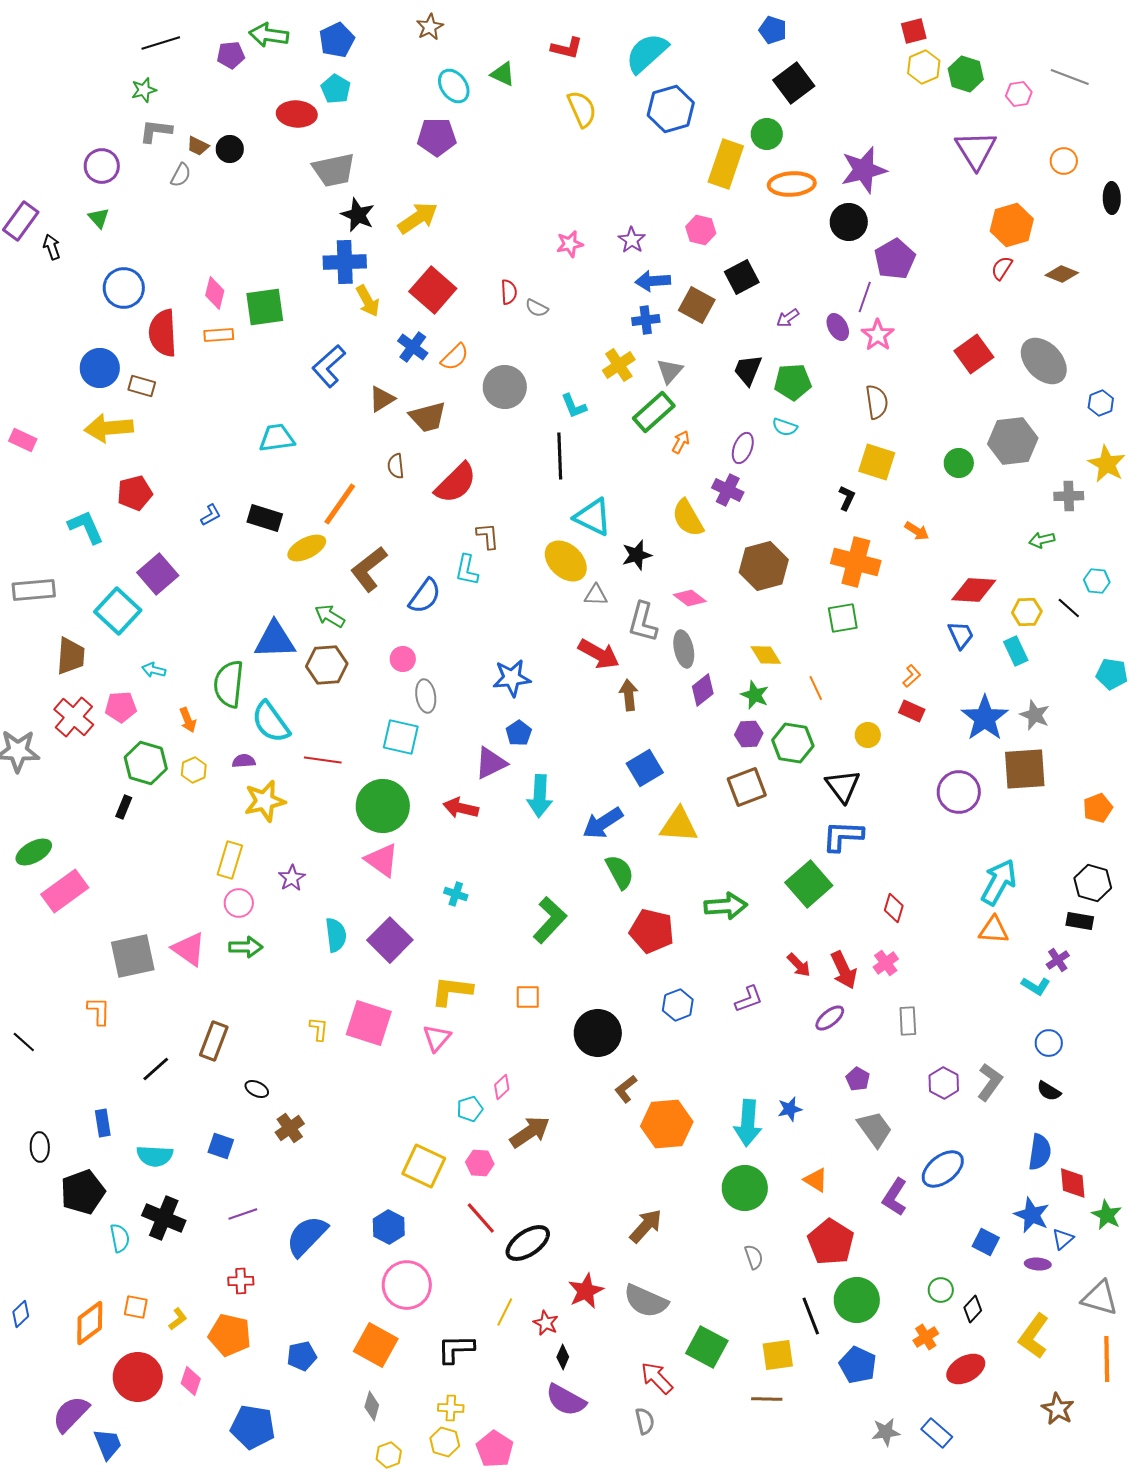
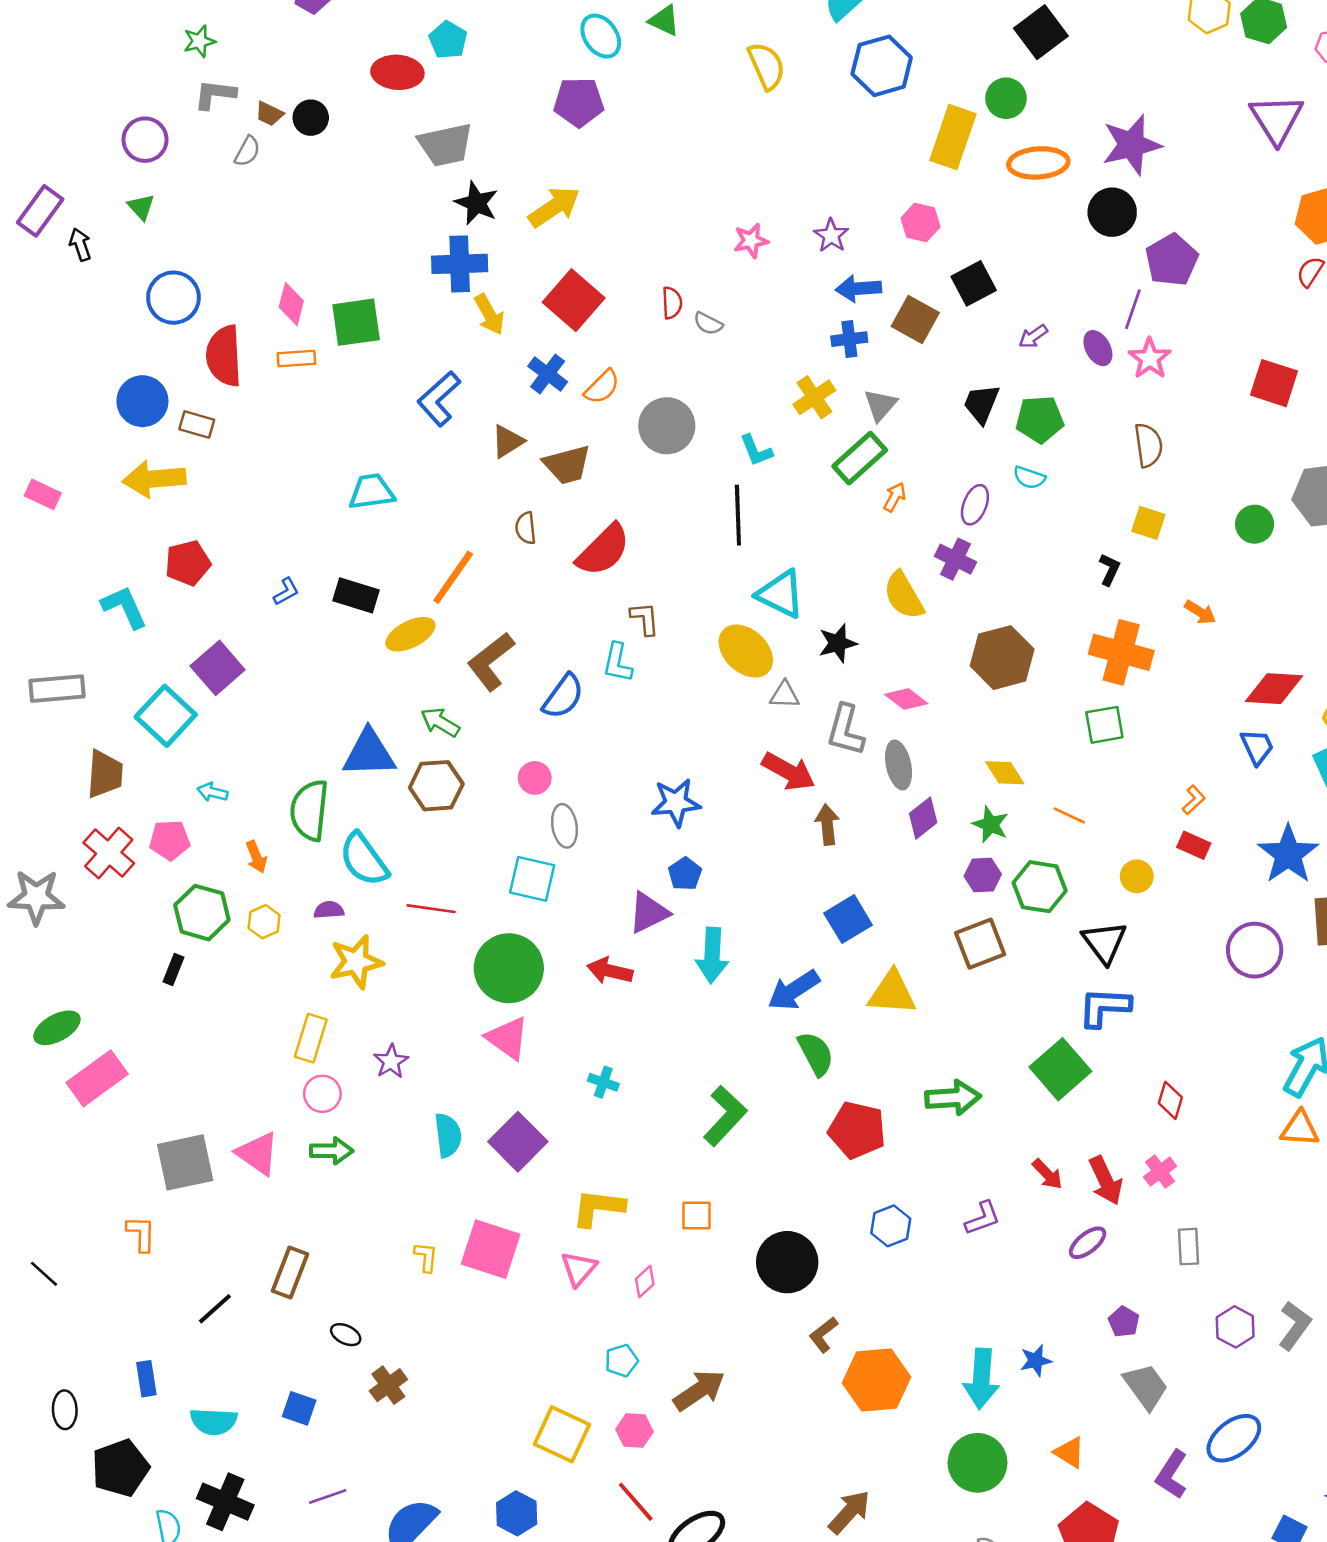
red square: (974, 354) -> (1274, 383), turned -36
yellow square: (877, 462) -> (1148, 523), size x0.7
orange line: (816, 688) -> (1069, 815), turned -40
pink diamond: (502, 1087) -> (645, 1282), moved

